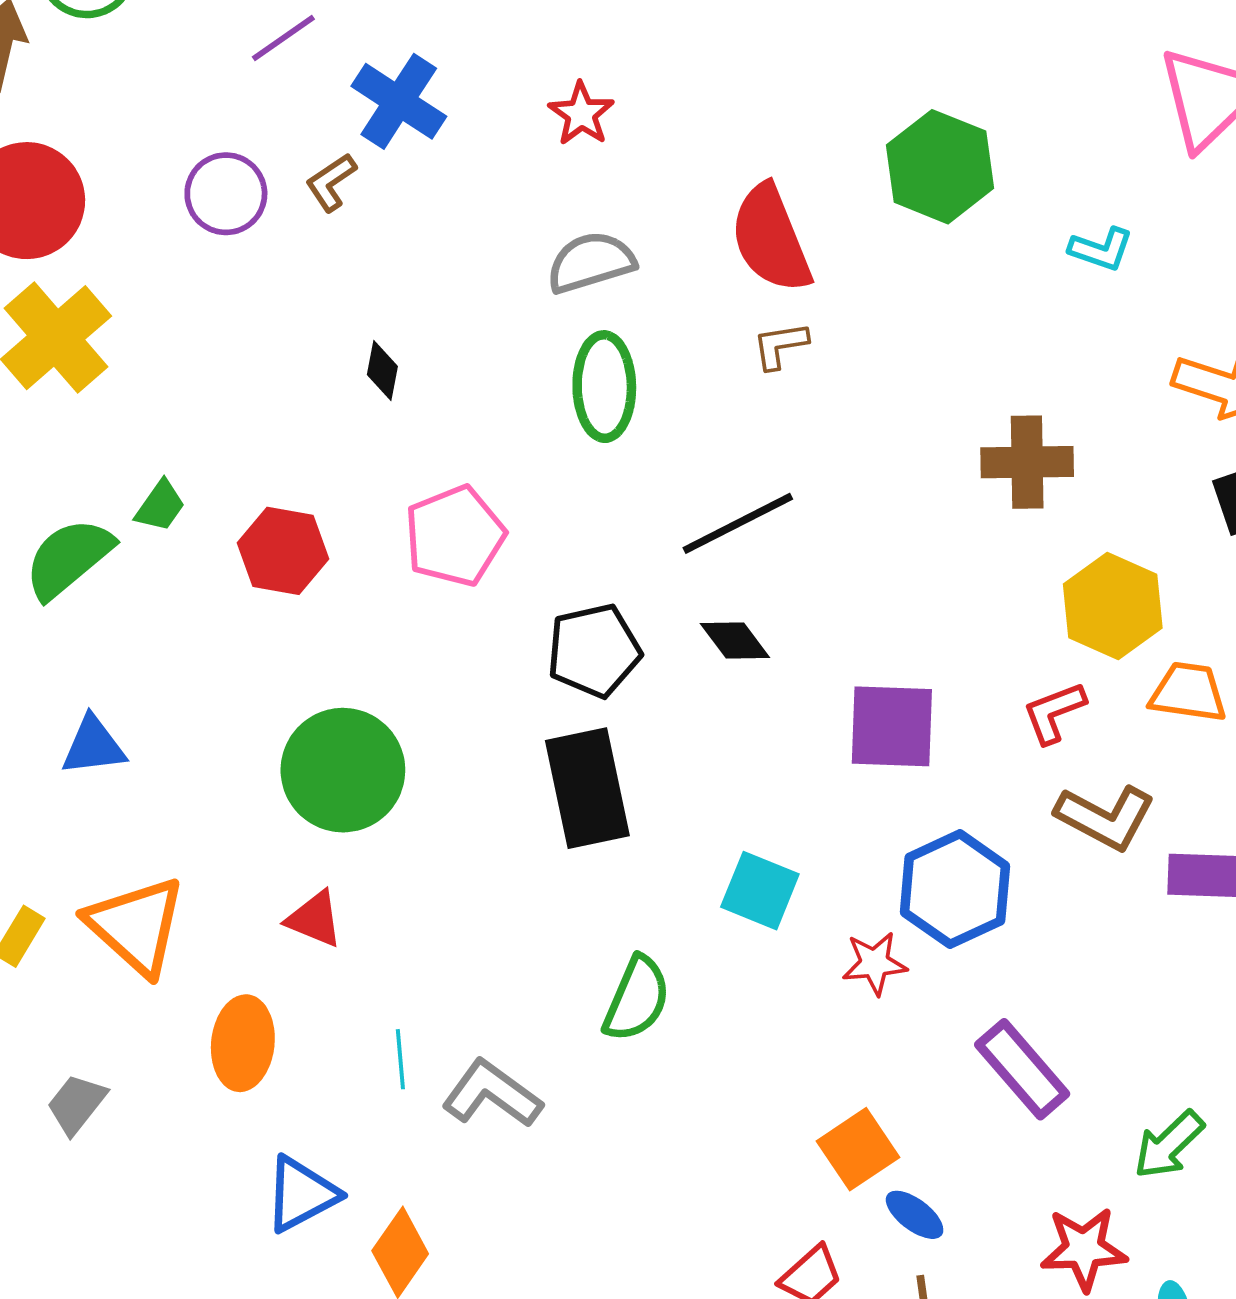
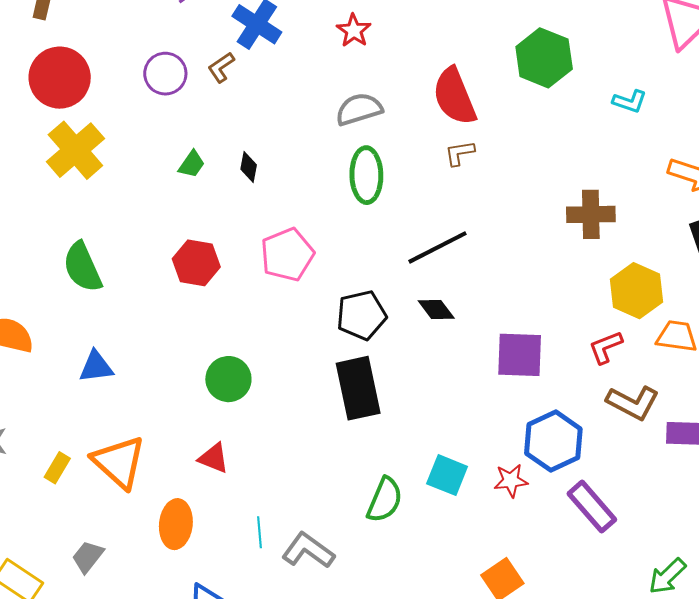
green trapezoid: (160, 506) -> (192, 164), moved
green semicircle: (68, 558) -> (82, 267), turned -74
green circle: (343, 770) -> (228, 379), size x0.7
cyan square: (760, 891) -> (447, 475), moved
purple rectangle: (1022, 1069) -> (592, 507), moved

